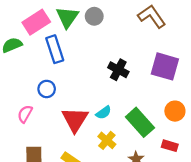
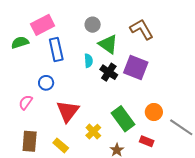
green triangle: (67, 17) -> (108, 44), moved, turned -35
purple square: (165, 66) -> (136, 67), moved
cyan semicircle: (104, 113) -> (88, 61), moved, turned -64

